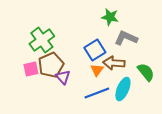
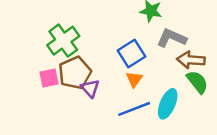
brown arrow: (114, 63) -> (191, 60), moved

